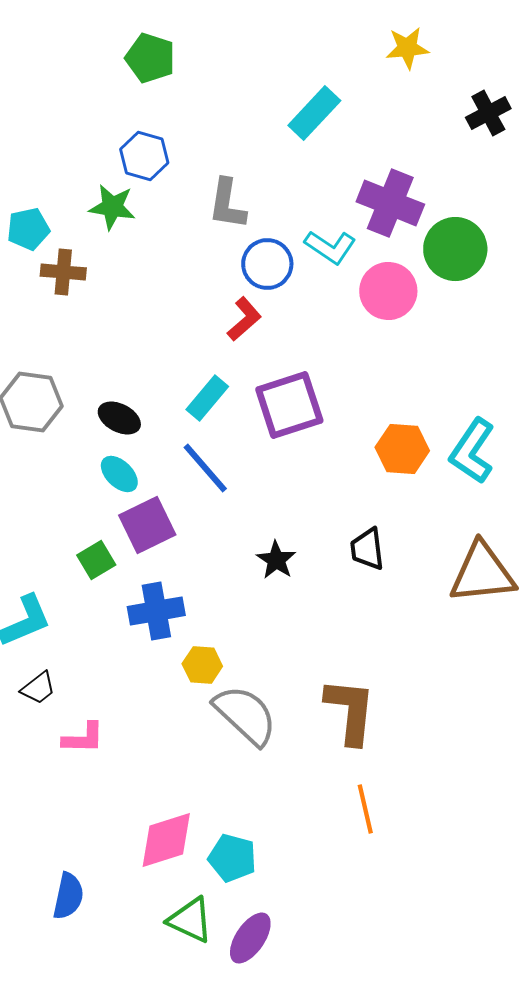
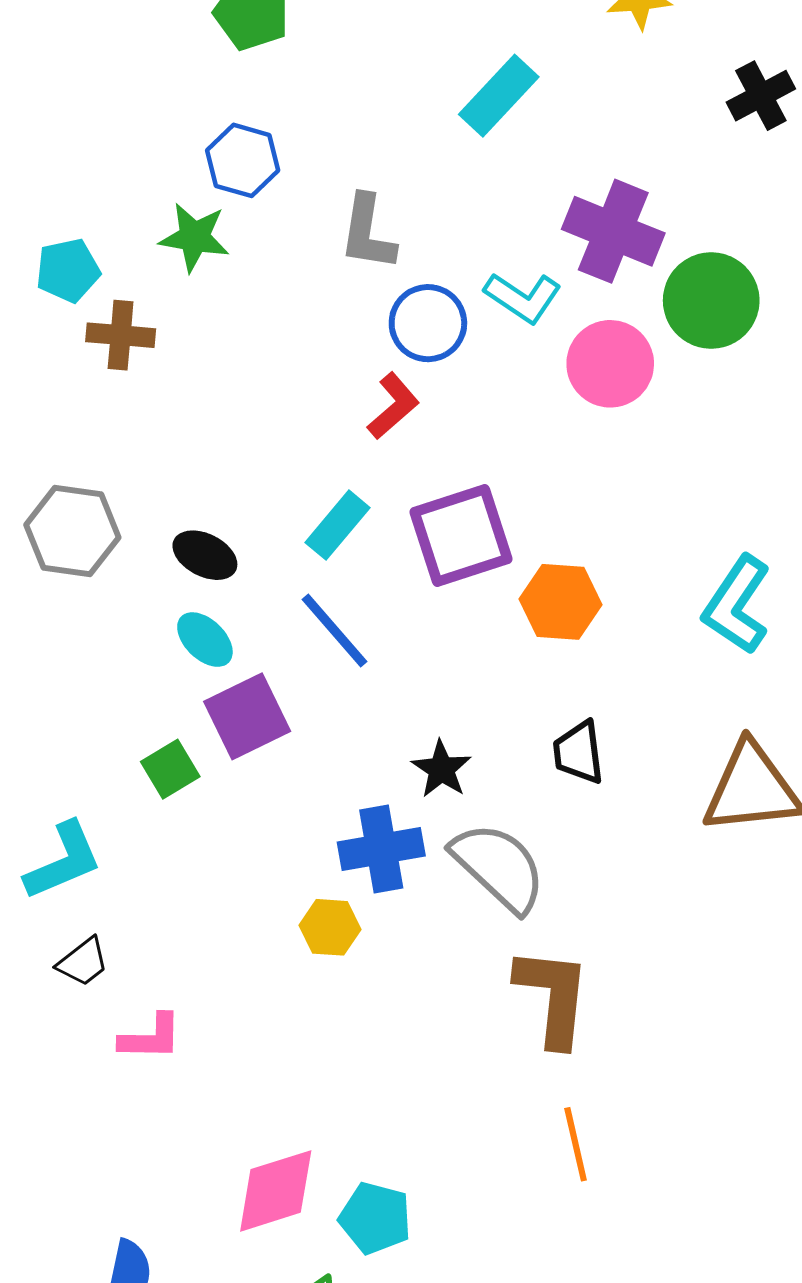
orange hexagon: (402, 449) -> (560, 602), moved
blue cross: (156, 611) -> (381, 849), moved
gray semicircle: (245, 715) -> (499, 867), moved

